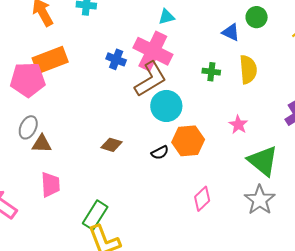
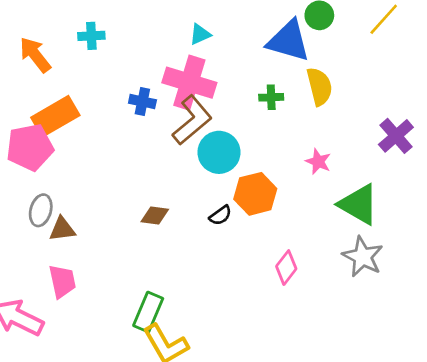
blue triangle: (231, 32) -> (289, 41), size x1.8
pink trapezoid: (50, 185) -> (62, 281), moved

